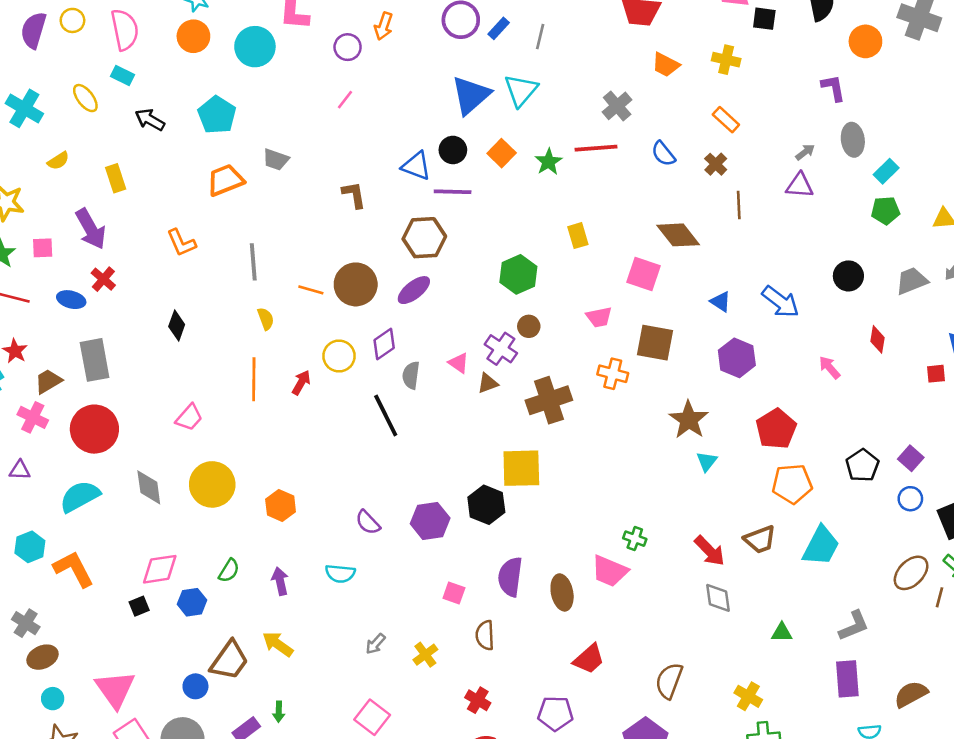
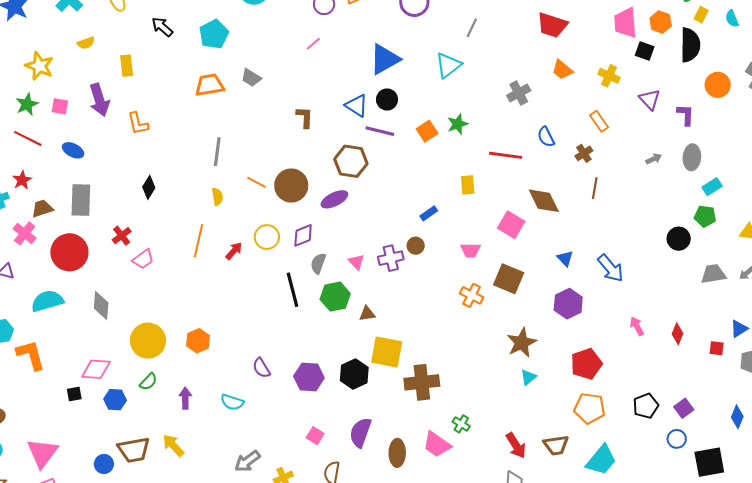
blue rectangle: (499, 28) -> (429, 213), moved
blue triangle: (471, 95) -> (385, 59), moved
red line: (596, 148) -> (506, 155), moved
orange square: (502, 153) -> (427, 131), moved
purple triangle: (800, 185) -> (650, 99), moved, turned 30
orange L-shape: (181, 243) -> (138, 123), moved
green hexagon: (518, 274) -> (335, 297), moved
black circle: (848, 276) -> (679, 239), moved
red cross: (103, 279) -> (122, 236), moved
red diamond: (877, 339) -> (677, 334), moved
purple cross: (501, 349) -> (391, 258), turned 30
brown triangle: (488, 383) -> (367, 314), moved
brown cross: (549, 400) -> (422, 382), moved
yellow circle: (212, 484) -> (148, 341), moved
gray arrow: (375, 644) -> (247, 461), size x1.5
brown trapezoid: (229, 660) -> (134, 450), turned 32

